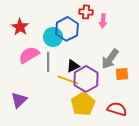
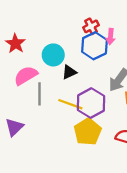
red cross: (86, 12) -> (91, 26), turned -32
blue hexagon: (67, 29) -> (94, 46), moved
gray line: (48, 62) -> (39, 94), moved
black triangle: (73, 66) -> (69, 72), moved

